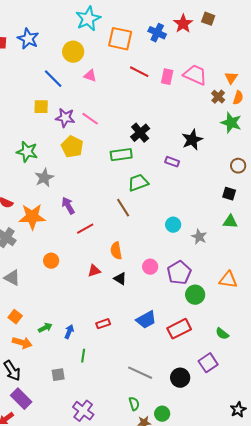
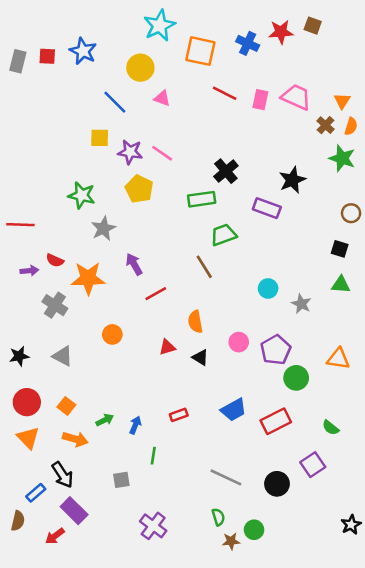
red star: (183, 24) -> (281, 32), turned 30
purple rectangle: (172, 162) -> (267, 208), size x1.5

